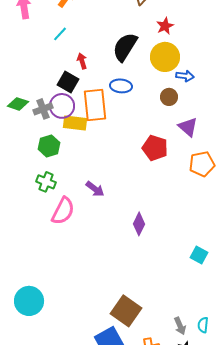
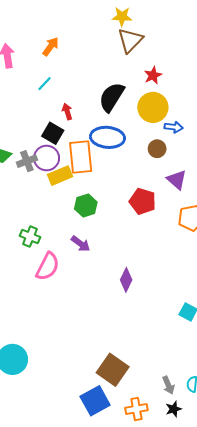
blue ellipse: (121, 86) -> (107, 137), size x1.5
yellow rectangle: (75, 123) -> (60, 176), turned -30
green hexagon: (49, 146) -> (86, 206), moved

